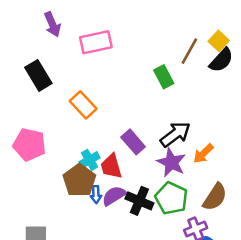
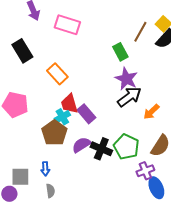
pink rectangle: (96, 42) -> (67, 25), turned 30
purple rectangle: (133, 142) -> (86, 114), moved
purple star: (171, 162) -> (126, 79), moved
red trapezoid: (111, 166) -> (69, 104), moved
blue arrow: (96, 194) -> (45, 169), moved

